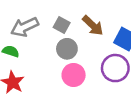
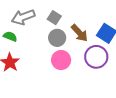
brown arrow: (93, 25) -> (79, 33), moved

